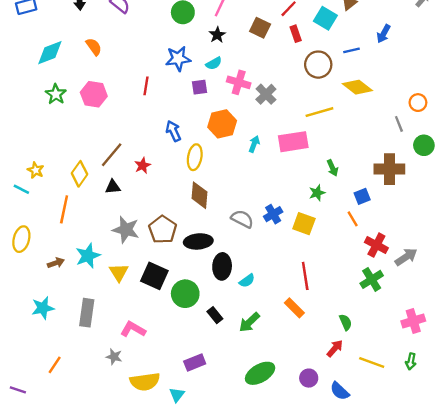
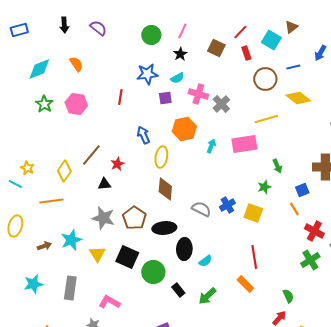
black triangle: (113, 187) -> (104, 184), moved
orange line: (64, 209) -> (51, 201), turned 70

